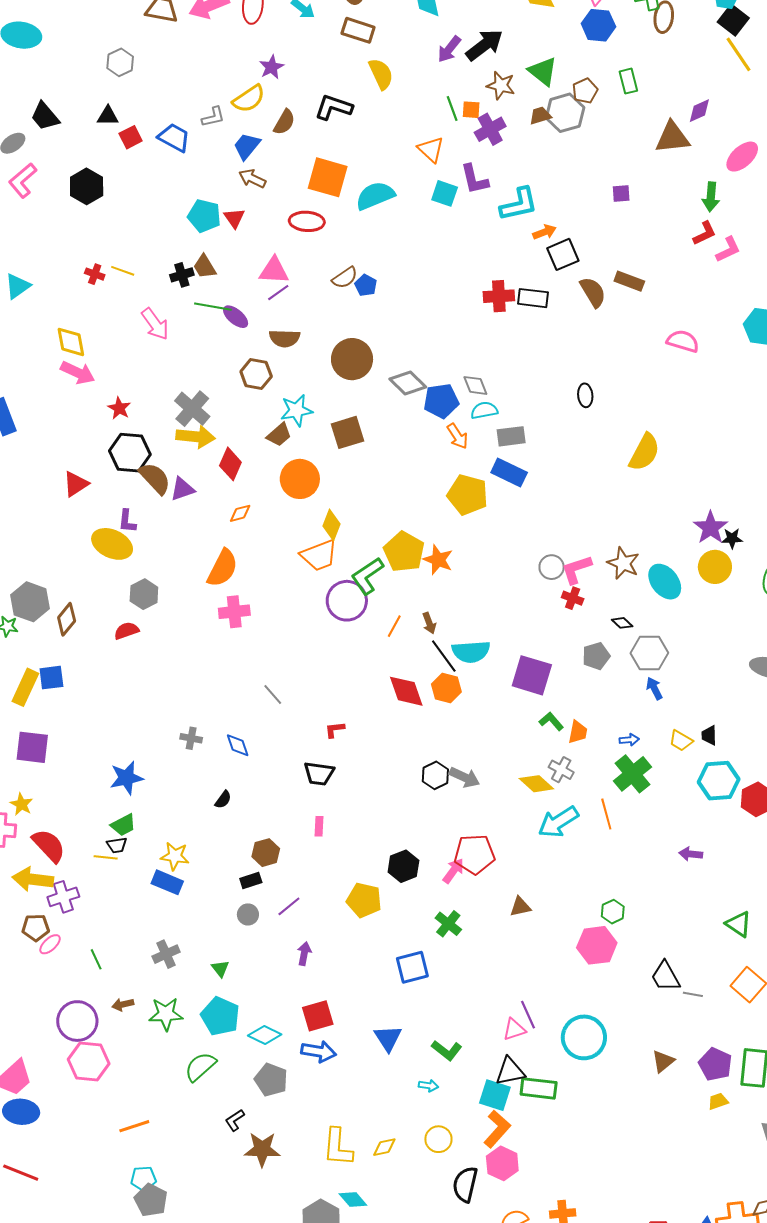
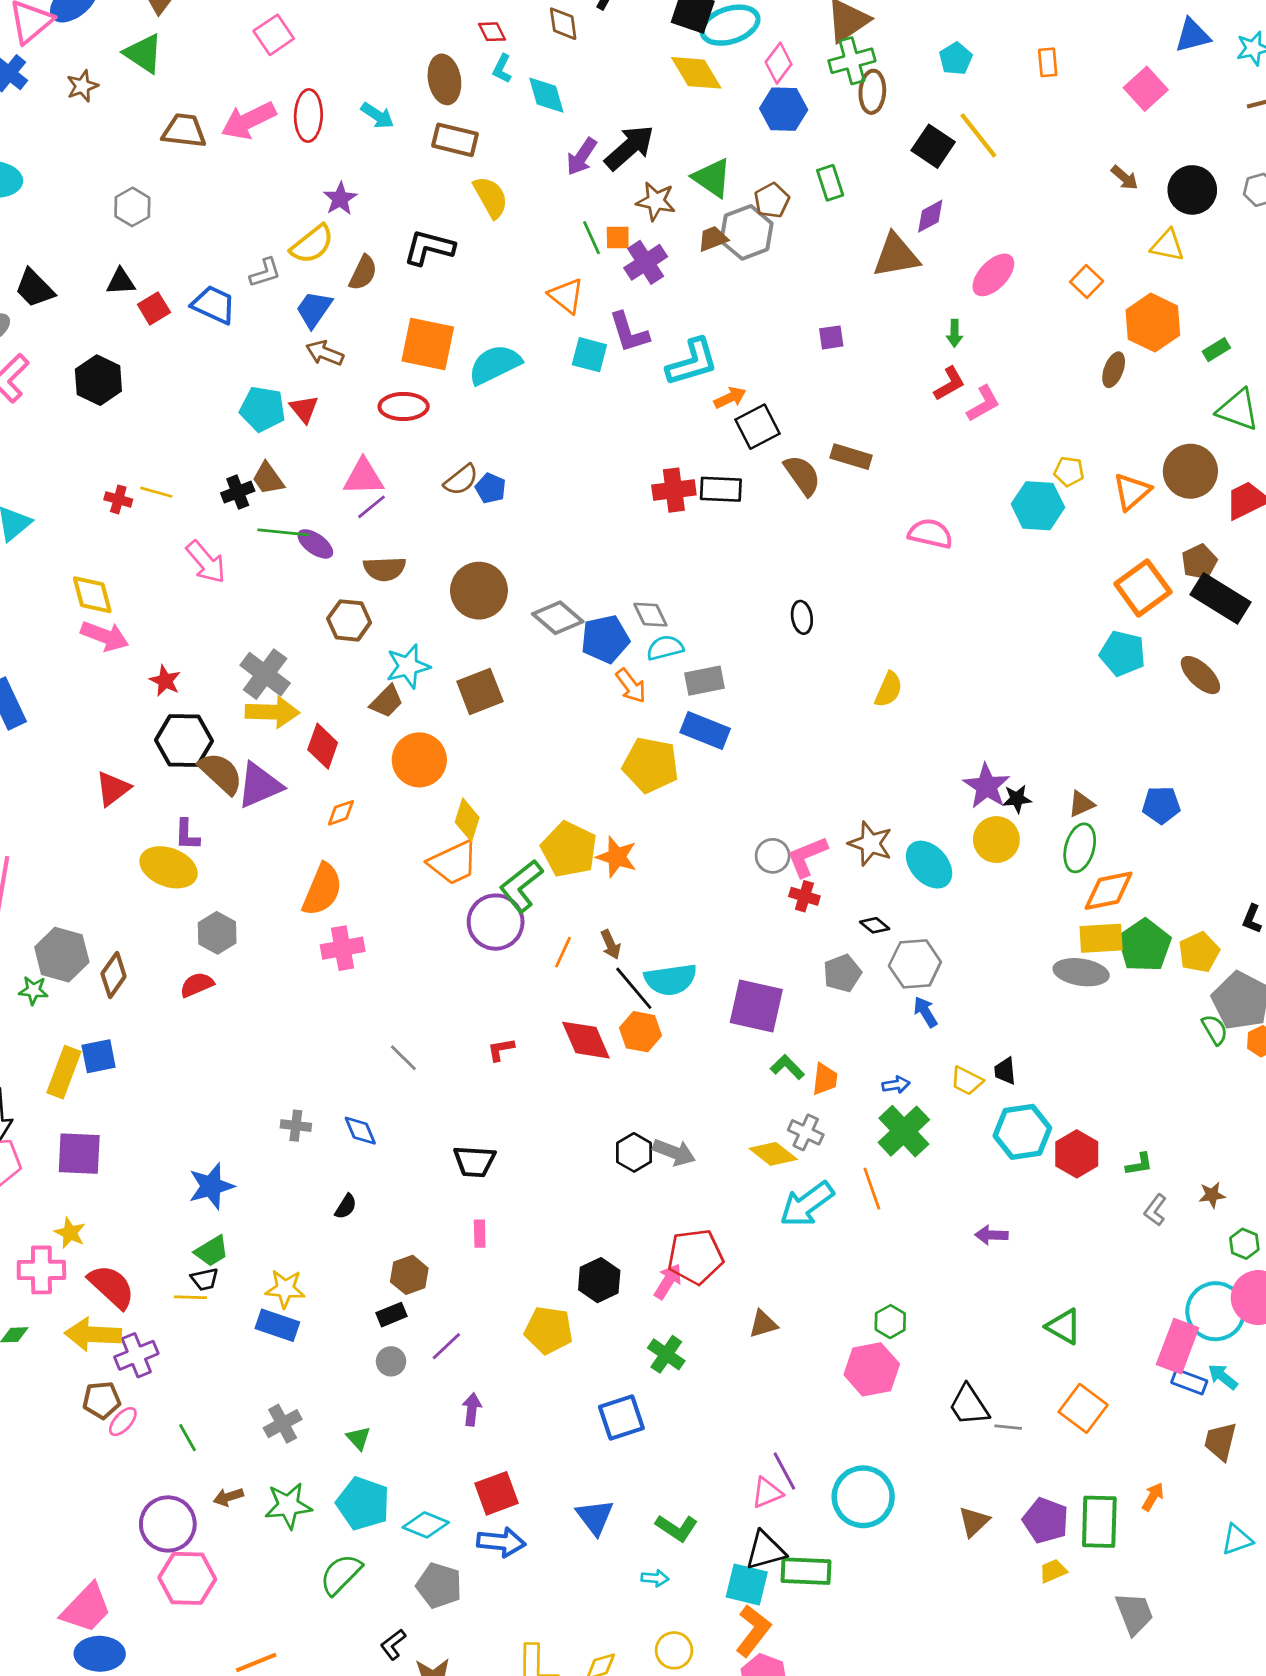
black square: (733, 20) -> (933, 146), moved
green arrow: (711, 197) -> (954, 333), size x0.7
yellow semicircle: (644, 452) -> (889, 689), size x0.7
purple triangle: (182, 489) -> (259, 785), size x1.4
red L-shape: (335, 730) -> (501, 1049), moved

